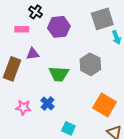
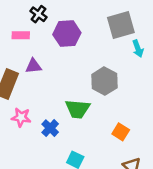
green trapezoid: (59, 74) -> (78, 109), moved
orange square: (105, 105) -> (121, 132), size x0.6
pink star: (23, 107) -> (21, 117), moved

